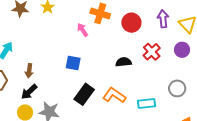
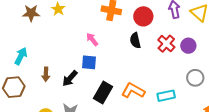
pink arrow: (83, 30) -> (92, 39), moved
purple circle: (182, 50) -> (188, 46), moved
black semicircle: (124, 62) -> (135, 40), moved, turned -91
black arrow: (29, 92) -> (70, 78), moved

